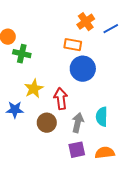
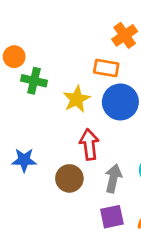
yellow star: (34, 89) -> (76, 99), moved

